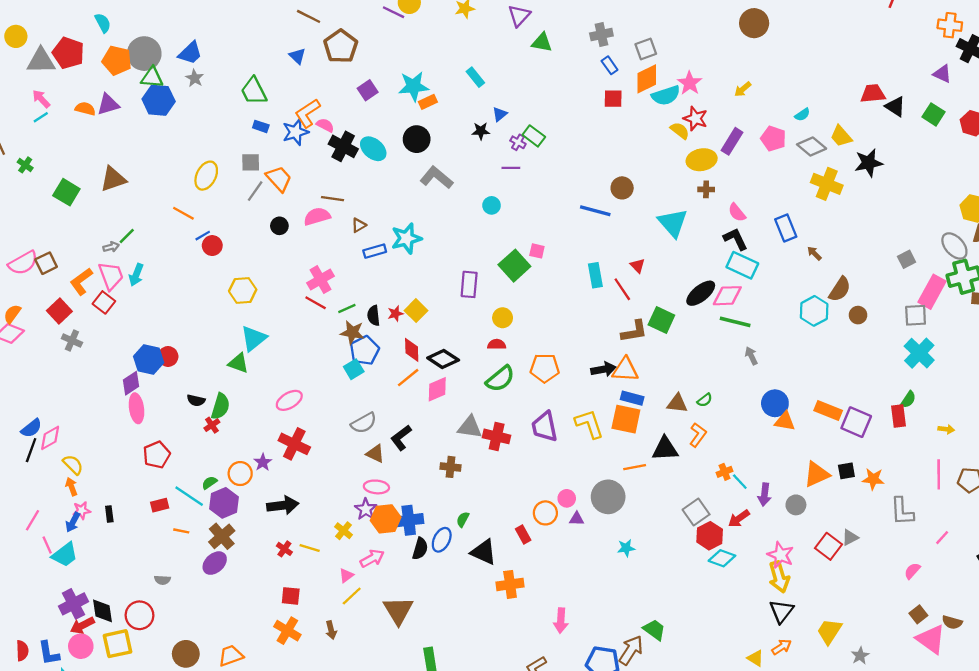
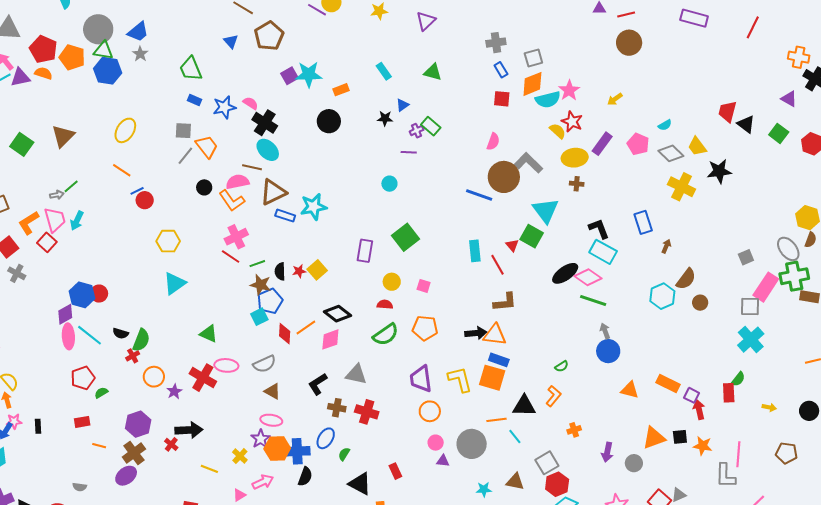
green triangle: (542, 42) -> (433, 72), moved
red pentagon: (68, 53) -> (43, 49), moved
orange pentagon: (117, 60) -> (72, 57), moved
cyan star: (414, 86) -> (309, 74), moved
red trapezoid: (873, 94) -> (727, 111), turned -75
purple triangle: (108, 104) -> (20, 77), moved
orange L-shape: (307, 113) -> (232, 201), moved, turned -96
purple cross: (518, 142) -> (417, 131), turned 32
cyan ellipse: (373, 149) -> (268, 150), moved
yellow ellipse: (206, 176) -> (125, 130), moved
gray L-shape: (436, 177) -> (528, 163), moved
brown triangle: (113, 179) -> (63, 136), turned -30
brown circle: (622, 188) -> (504, 177), size x1.6
pink semicircle: (737, 213) -> (493, 142), moved, turned -126
brown triangle: (359, 225) -> (273, 192), size x2.0
blue rectangle: (375, 251) -> (285, 216), turned 30
pink square: (537, 251) -> (424, 286), moved
brown arrow: (814, 253) -> (666, 246), turned 64
pink diamond: (727, 296) -> (588, 277), turned 32
green square: (661, 320) -> (532, 236), moved
red diamond: (412, 350) -> (285, 334), moved
green triangle: (238, 363) -> (209, 334), moved
pink ellipse: (289, 400) -> (226, 365), moved, turned 30
brown triangle: (677, 403) -> (515, 482), moved
blue circle: (775, 403) -> (608, 351), moved
purple square: (856, 422) -> (692, 395), size x0.6
red cross: (497, 436) -> (367, 412), moved
black L-shape: (401, 438) -> (318, 384), moved
orange circle: (240, 474) -> (154, 377), moved
pink line: (939, 474) -> (738, 454), moved
cyan line: (740, 482) -> (515, 437), moved
green semicircle: (209, 483) -> (101, 393), moved
cyan line: (189, 496) -> (89, 335), moved
orange circle: (545, 513) -> (430, 411), moved
red arrow: (739, 519) -> (699, 410), moved, turned 108
blue ellipse: (442, 540) -> (326, 438), moved
red cross: (284, 549) -> (171, 444), moved

